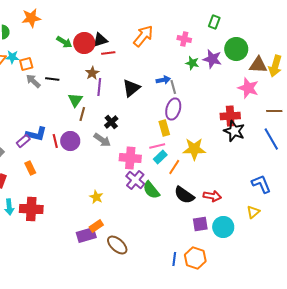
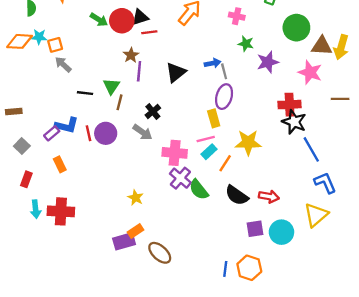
purple star: (212, 59) -> (268, 62), moved, turned -30
black line: (52, 79) -> (85, 93), moved
blue line: (271, 139) -> (311, 149), moved
yellow triangle: (253, 212) -> (316, 215), size x1.6

